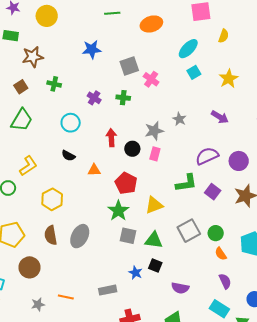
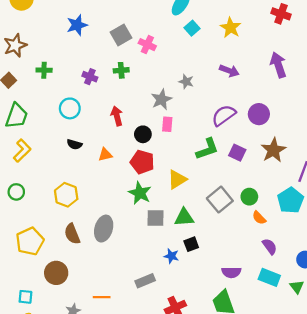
black circle: (132, 149) -> (143, 134), moved
yellow L-shape: (28, 166) -> (22, 151), moved
black square: (155, 265) -> (191, 244), turned -32
purple semicircle: (180, 288) -> (231, 272), moved

